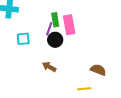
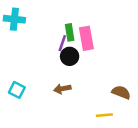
cyan square: (23, 39) -> (17, 90), moved, turned 32
brown arrow: (49, 67) -> (62, 89), turned -40

